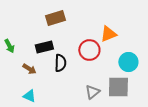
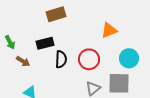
red circle: (89, 50) -> (89, 59), moved
brown arrow: (29, 69) -> (23, 61), moved

